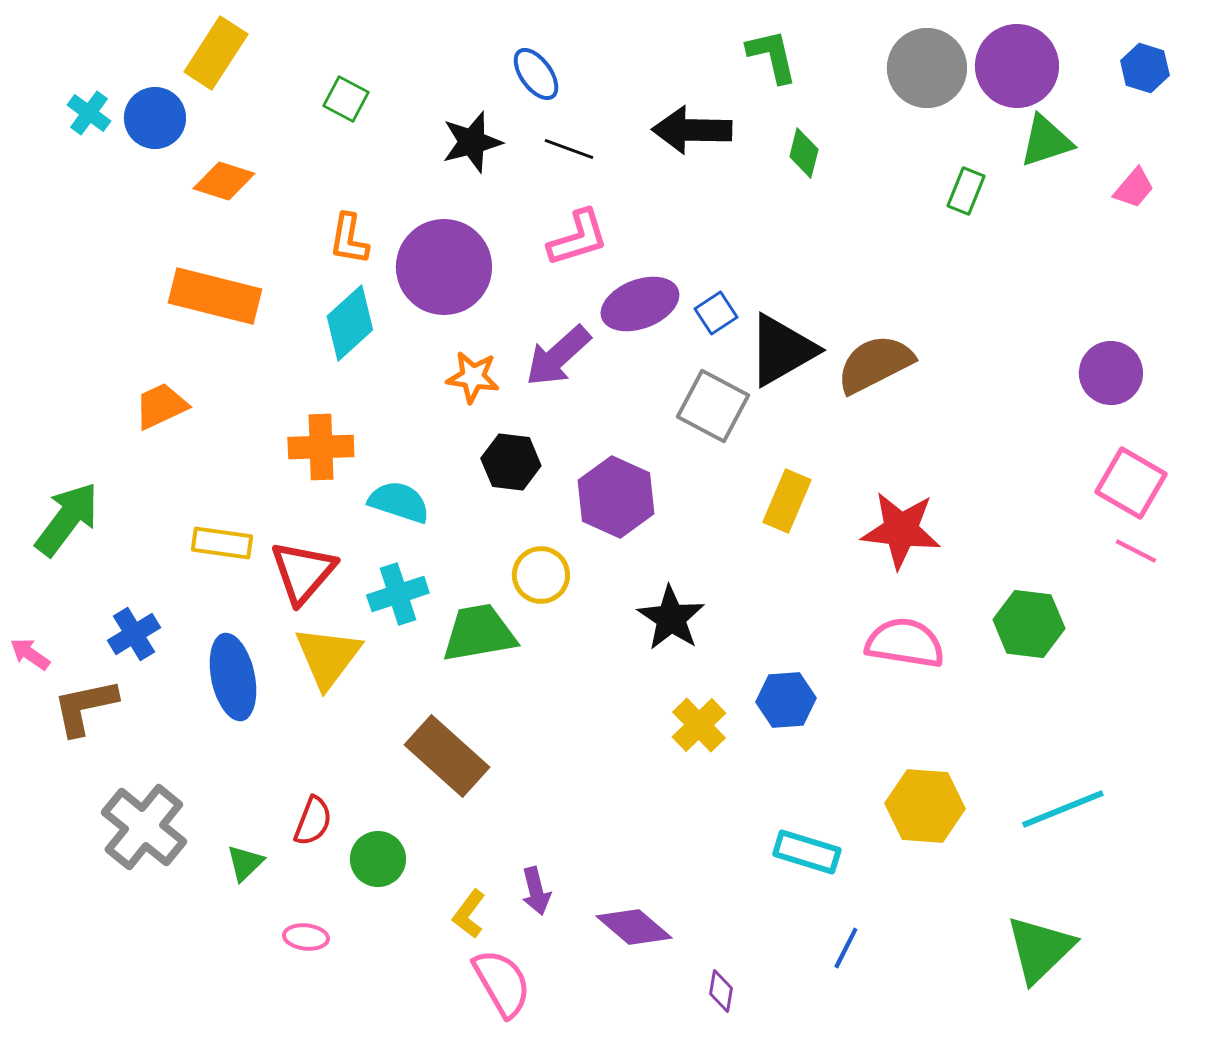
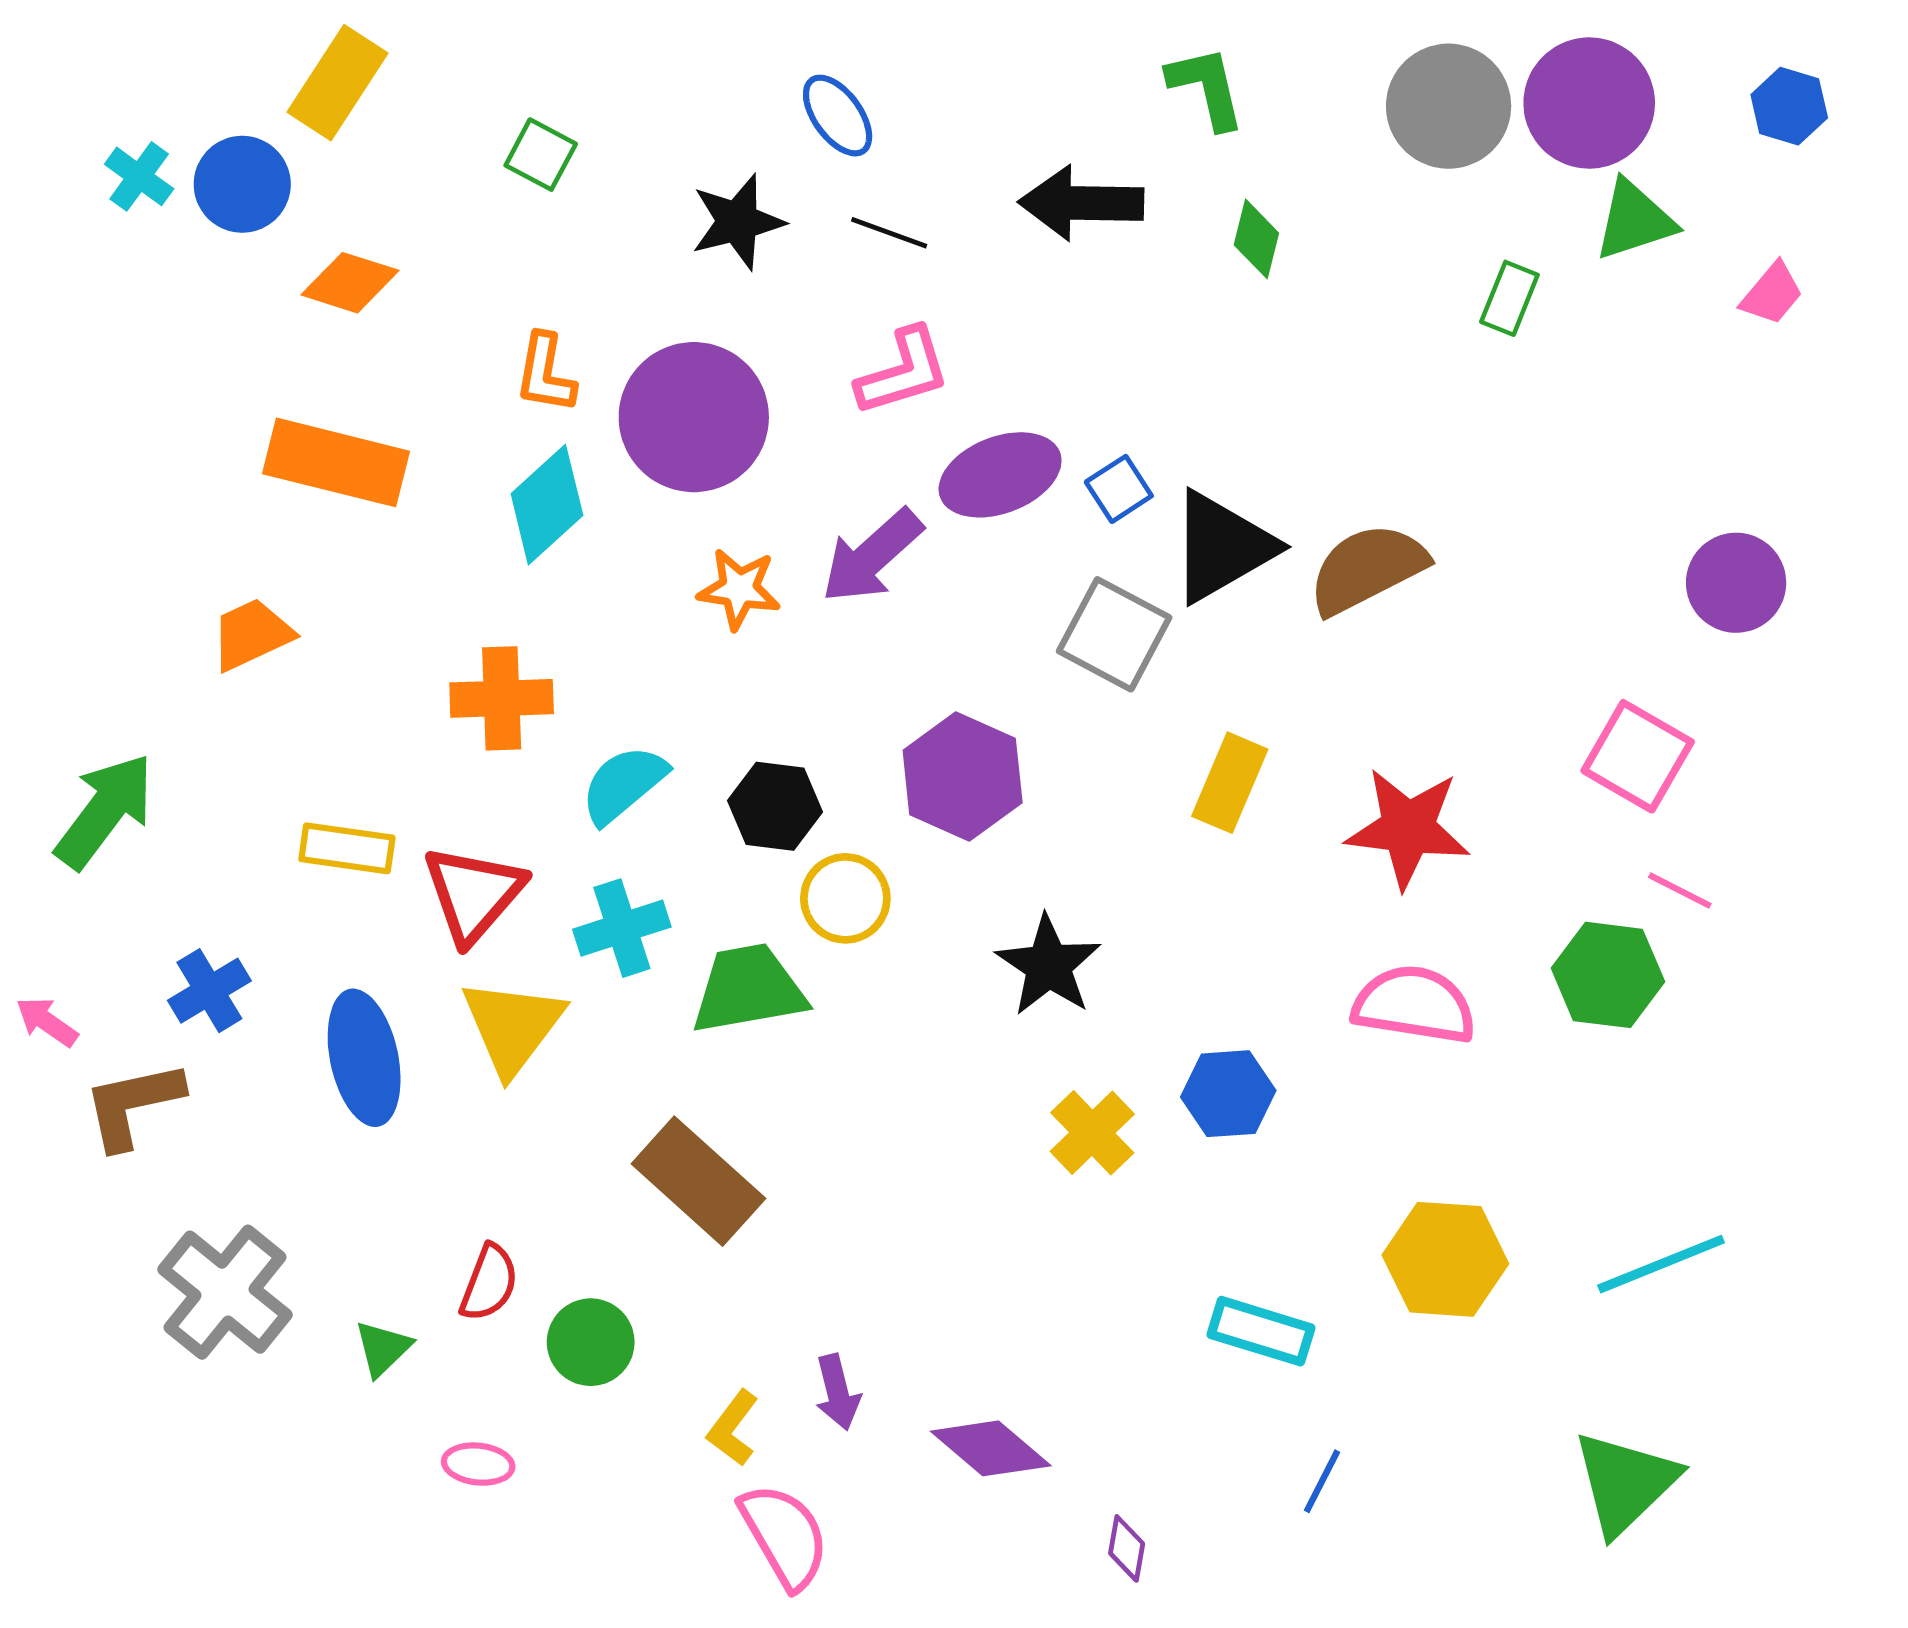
black hexagon: (511, 462) -> (775, 806), moved
pink square: (1131, 483) -> (1638, 756), moved
cyan semicircle: (399, 502) -> (623, 784), turned -58
pink line: (1136, 551) -> (1680, 891), moved

